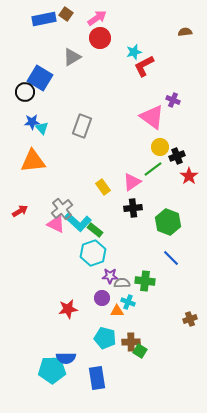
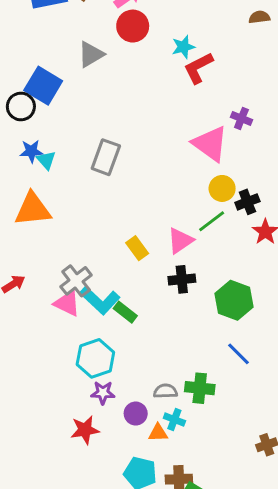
cyan hexagon: (93, 253) -> (95, 358), moved
purple star: (110, 276) -> (103, 393), moved

